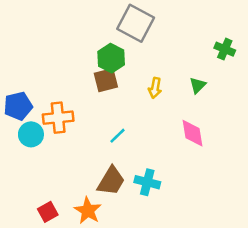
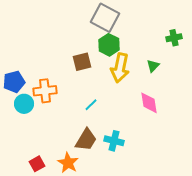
green cross: (225, 49) -> (174, 38), turned -35
green hexagon: (111, 58) -> (109, 45), moved
yellow arrow: (155, 88) -> (120, 68), size x1.8

